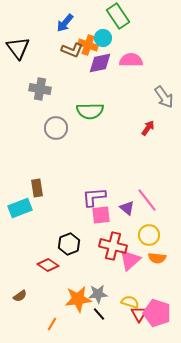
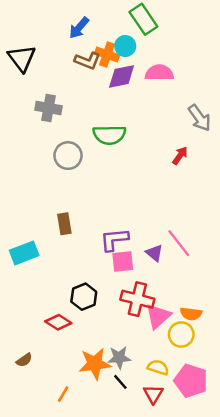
brown rectangle: (37, 188) -> (64, 224), moved
yellow circle: (149, 235) -> (181, 334), moved
red triangle: (139, 314) -> (153, 394), moved

